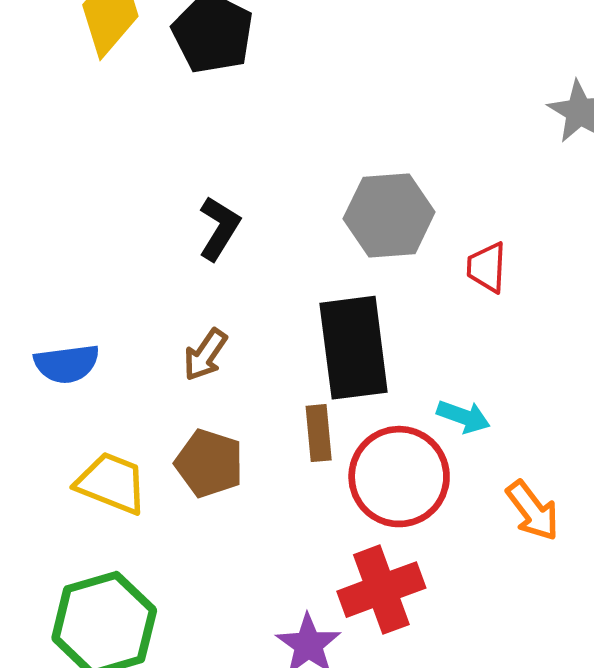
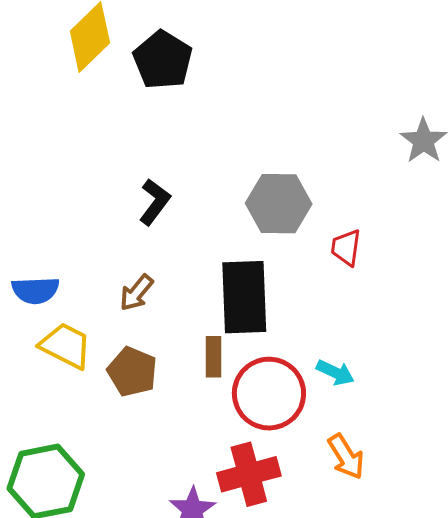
cyan arrow: (463, 417) -> (335, 372), moved
yellow trapezoid: (112, 483) -> (66, 346), moved
orange arrow: (533, 511) -> (346, 457), moved

